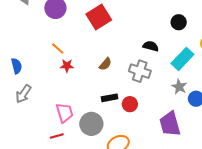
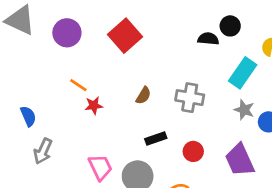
black semicircle: (151, 46) -> (208, 39), moved
red circle: (130, 104) -> (193, 151), moved

